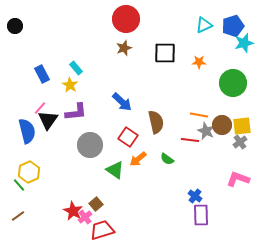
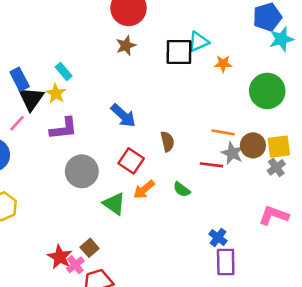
cyan triangle: (204, 25) -> (198, 42), moved
black triangle: (48, 120) -> (31, 99), moved
brown semicircle: (156, 122) -> (167, 142), size x0.7

